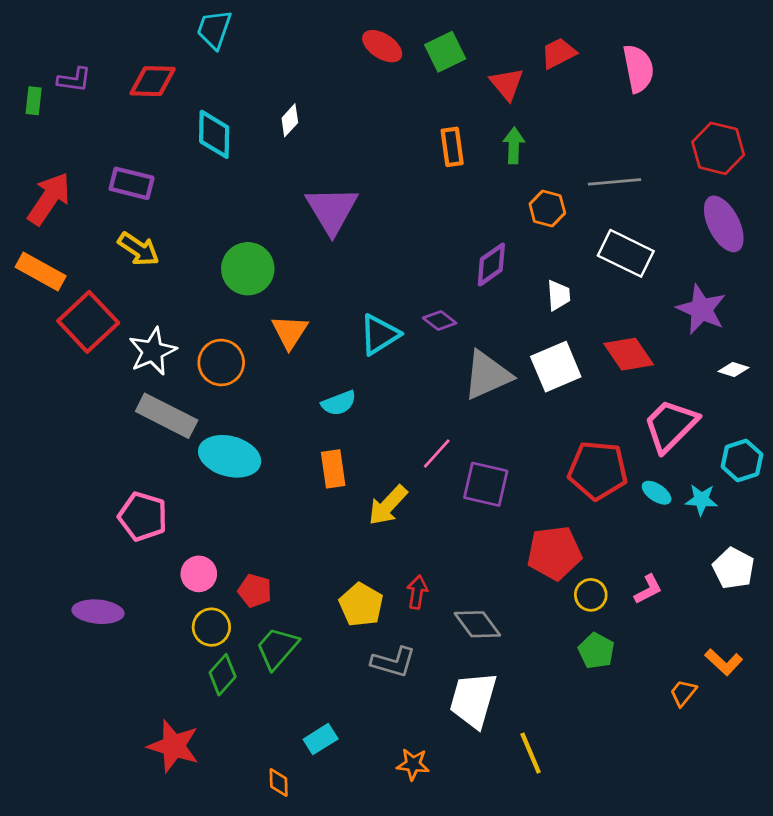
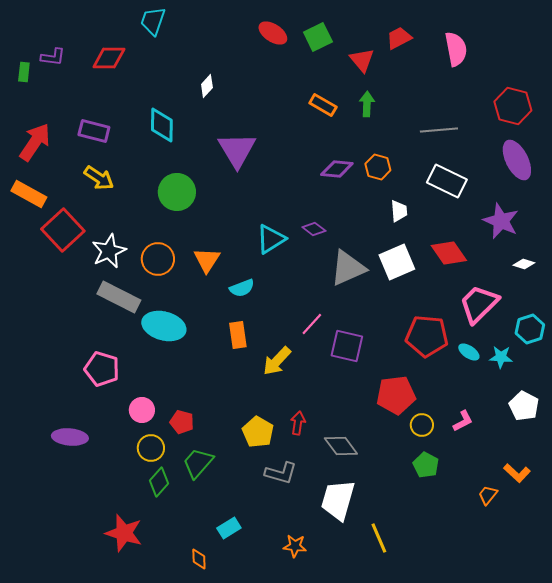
cyan diamond: (214, 134) -> (162, 125), moved
orange rectangle: (452, 147) -> (323, 105), turned -52
orange hexagon: (547, 209) -> (378, 167), moved
purple diamond: (491, 265) -> (337, 169), moved, turned 40
orange triangle: (290, 332) -> (207, 260), moved

